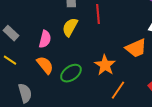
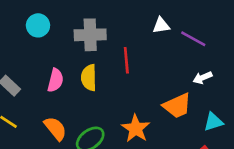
yellow semicircle: (70, 27) -> (89, 78), turned -30
pink semicircle: (45, 39) -> (55, 80), moved

